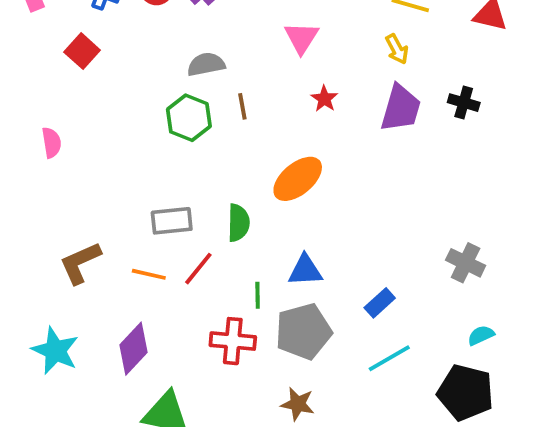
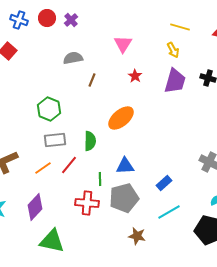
brown line: (242, 106) -> (92, 80), turned 32
green hexagon: (189, 118) -> (49, 109), moved
orange line: (149, 274) -> (43, 168), turned -48
brown star: (298, 404) -> (137, 236), moved

